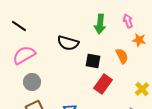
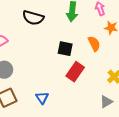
black semicircle: (68, 43) -> (33, 18), moved

